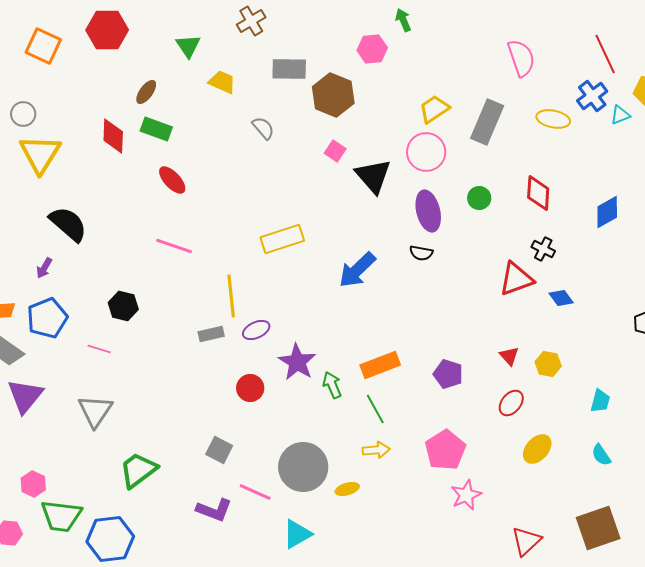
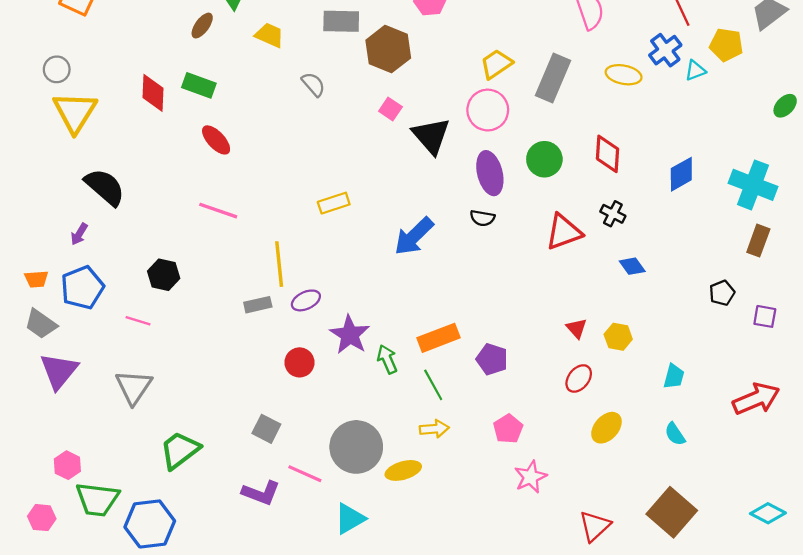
brown ellipse: (146, 92) -> (202, 26), moved
green circle: (479, 198) -> (544, 159), size x1.4
yellow rectangle: (282, 239) -> (334, 203), size x0.7
red triangle: (516, 279) -> (564, 232), moved
purple pentagon: (448, 374) -> (492, 359), moved
pink pentagon: (445, 450) -> (508, 429), size x0.7
yellow ellipse: (347, 489) -> (403, 470), size x1.4
brown square: (598, 528) -> (672, 512), turned -30

